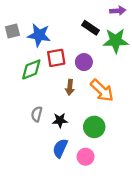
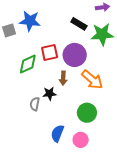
blue star: (39, 35) -> (30, 21), moved
purple circle: (84, 62) -> (75, 55), size x1.5
black star: (60, 120) -> (50, 94), moved

